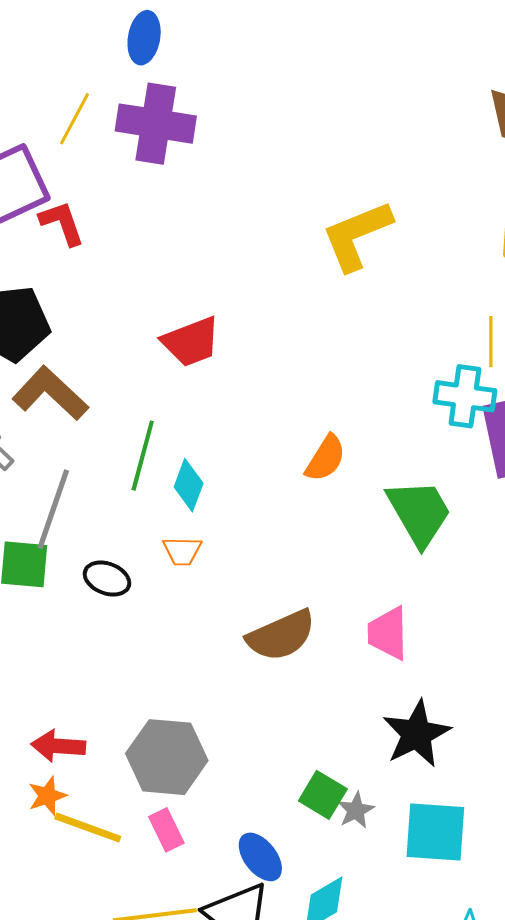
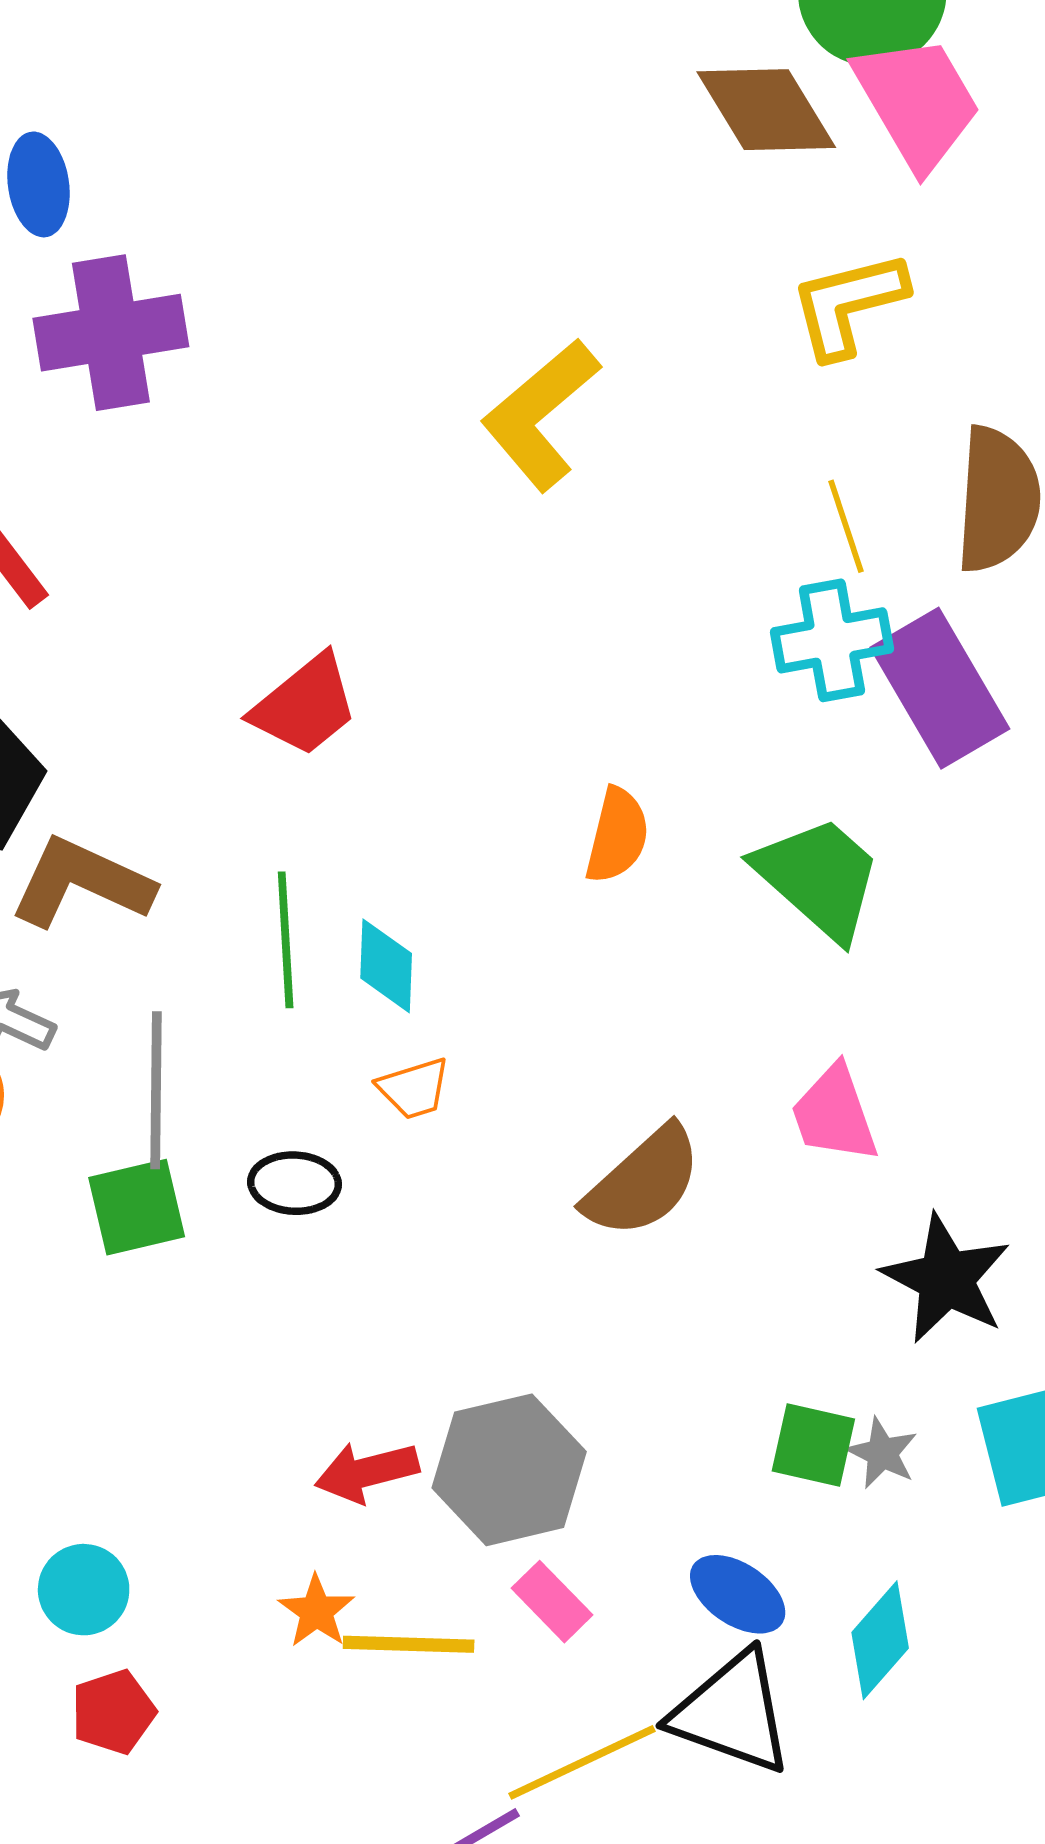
red arrow: (58, 746) -> (367, 1472), moved

